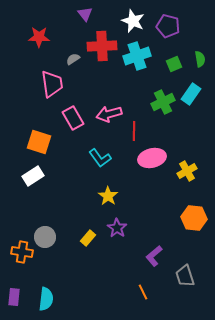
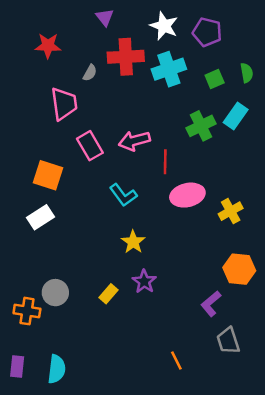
gray semicircle: (73, 59) -> (90, 73), turned 152
purple L-shape: (154, 256) -> (211, 304), moved

